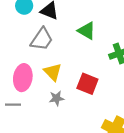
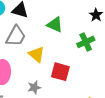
yellow triangle: (53, 72) -> (37, 54), moved

